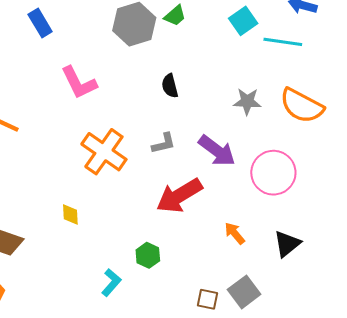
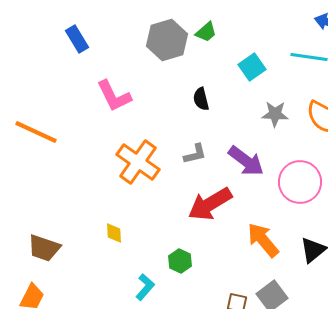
cyan square: (243, 21) -> (252, 67), moved
yellow diamond: (70, 214) -> (114, 233), moved
orange arrow: (235, 233) -> (263, 240), size x1.6

